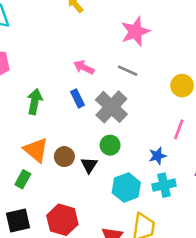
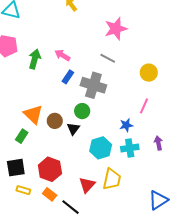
pink arrow: (84, 67) -> (62, 55), moved
blue rectangle: (78, 98) -> (68, 77), turned 56
green arrow: (35, 102) -> (35, 59), moved
gray cross: (111, 107) -> (93, 85), turned -30
green circle: (110, 145) -> (82, 111), moved

